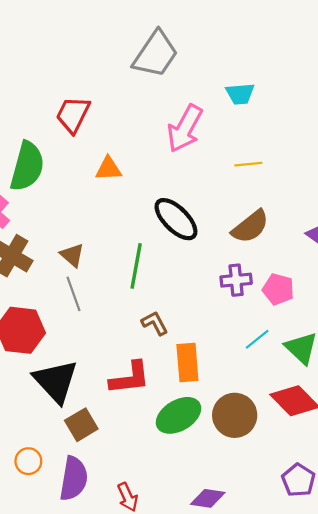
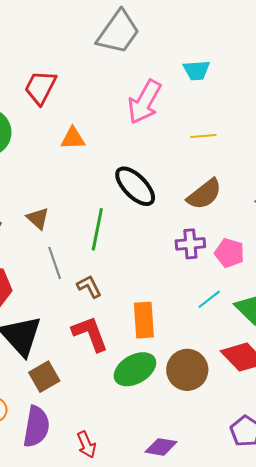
gray line: (74, 294) -> (55, 263), moved
brown L-shape: (155, 323) -> (89, 286), moved
red L-shape: (130, 378) -> (90, 334), turned -105

